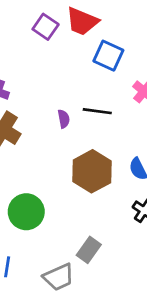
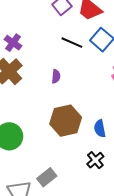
black line: (97, 111) -> (72, 43), moved

